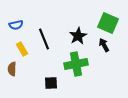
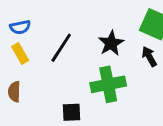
black line: (44, 39) -> (61, 48), turned 55
yellow rectangle: (22, 49) -> (20, 54), moved

